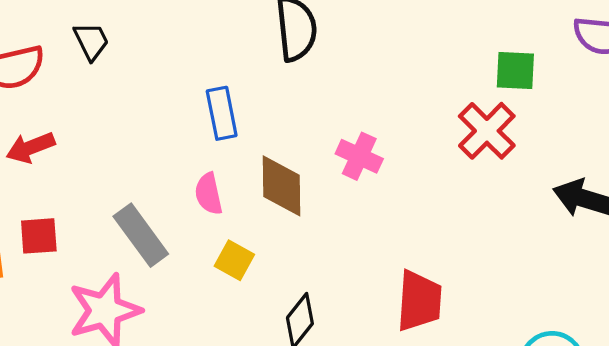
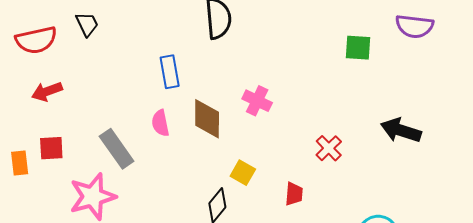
red cross: (487, 131) -> (329, 148), moved, size x0.7
yellow square: (234, 260) -> (243, 173), moved
red trapezoid: (419, 301) -> (294, 194), size x0.6

